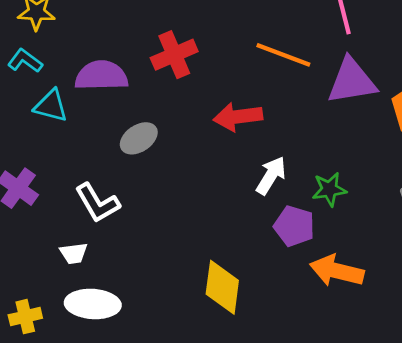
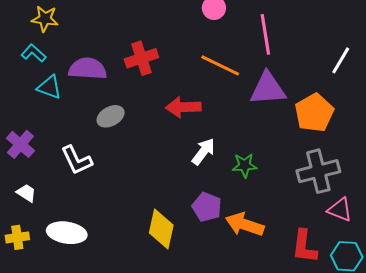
purple pentagon: (294, 226) -> (207, 207), moved
white trapezoid: (74, 253) -> (26, 193), moved, turned -145

